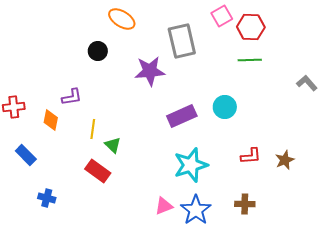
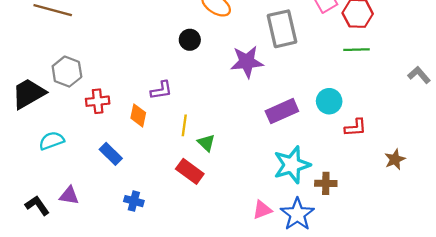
red L-shape: (251, 156) -> (355, 128), moved
brown cross: (245, 204) -> (326, 183), moved

